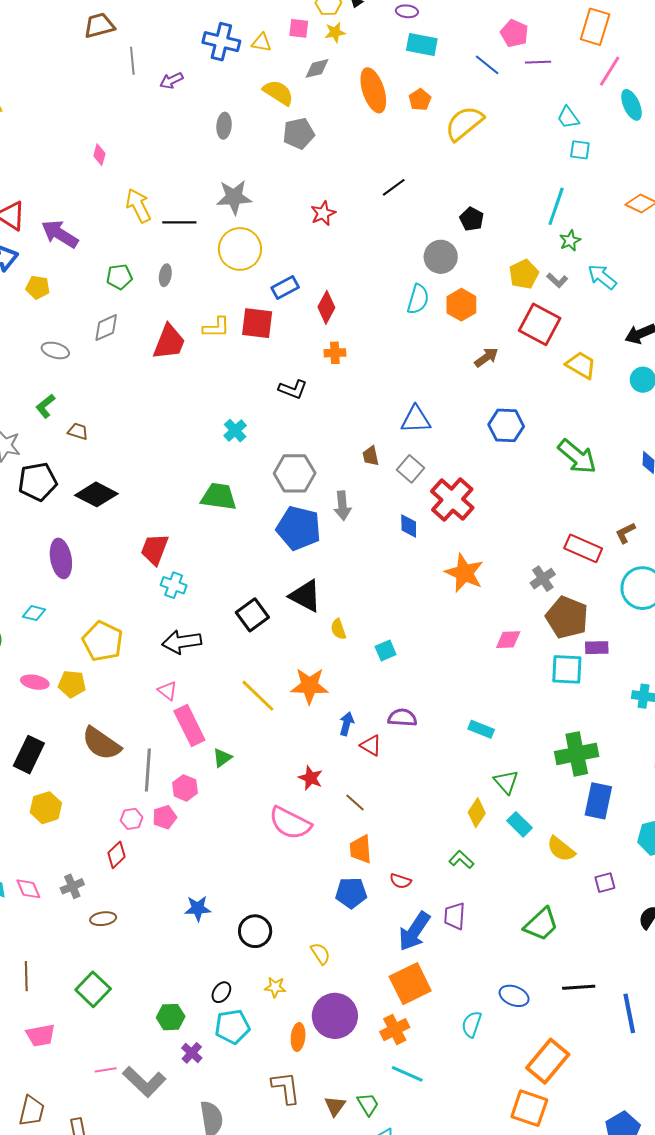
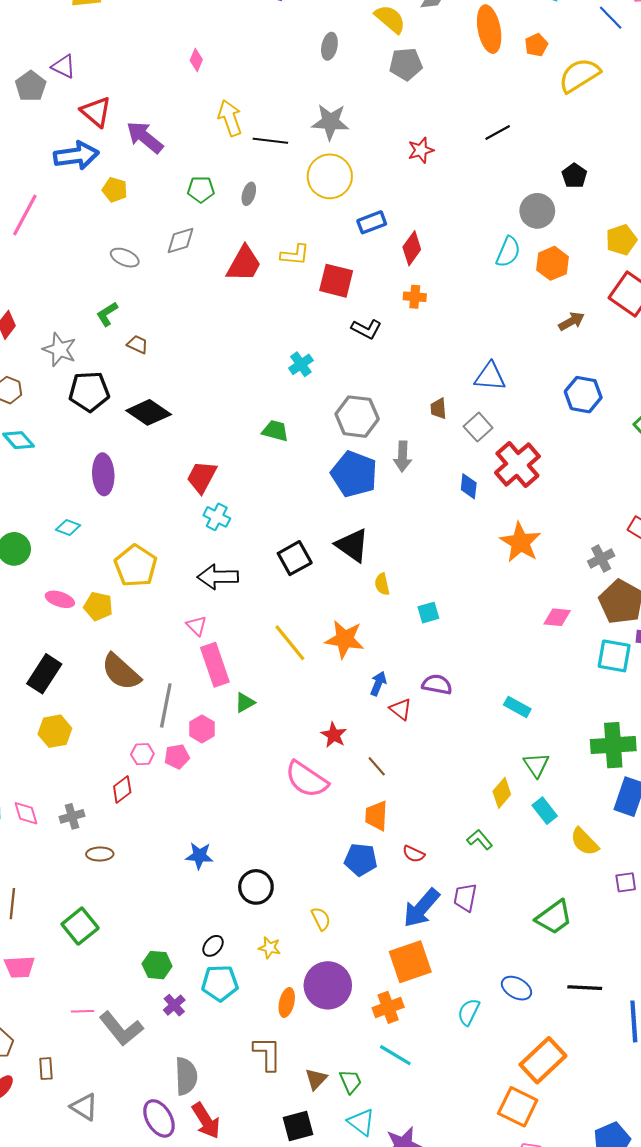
red square: (257, 323) -> (336, 281), moved
green trapezoid: (219, 497) -> (275, 431), size x0.7

